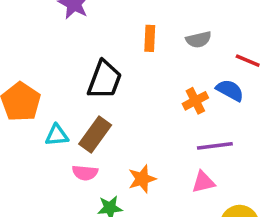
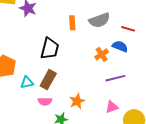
gray semicircle: (199, 40) -> (99, 20), size x1.5
pink triangle: (203, 182) -> (112, 107), moved

